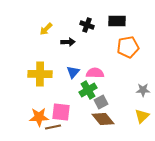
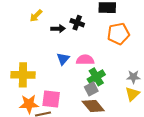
black cross: (87, 25) -> (77, 23), moved
yellow cross: (40, 74) -> (23, 75), moved
green cross: (88, 90) -> (96, 77), moved
yellow triangle: (142, 116) -> (132, 94), moved

